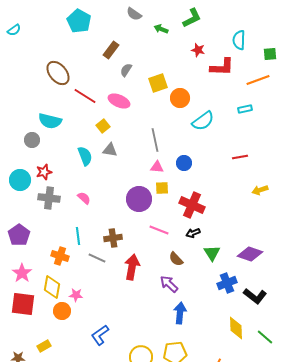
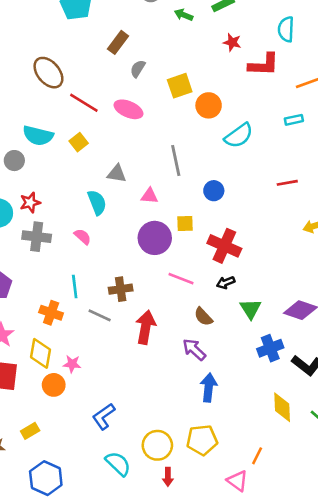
yellow square: (103, 126) -> (79, 142), moved
cyan semicircle: (85, 156) -> (97, 203), moved
pink triangle: (157, 167) -> (149, 196), moved

